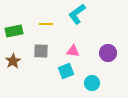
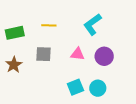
cyan L-shape: (77, 14) -> (92, 24), moved
purple circle: (108, 53) -> (104, 56), moved
cyan square: (66, 71) -> (75, 87), moved

